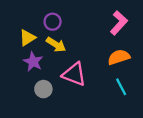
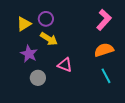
yellow triangle: (27, 38) -> (24, 24), moved
pink triangle: (74, 74) -> (65, 65), size x0.7

